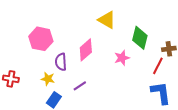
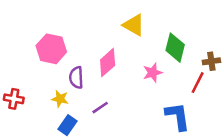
blue L-shape: (161, 93) -> (178, 116), moved

